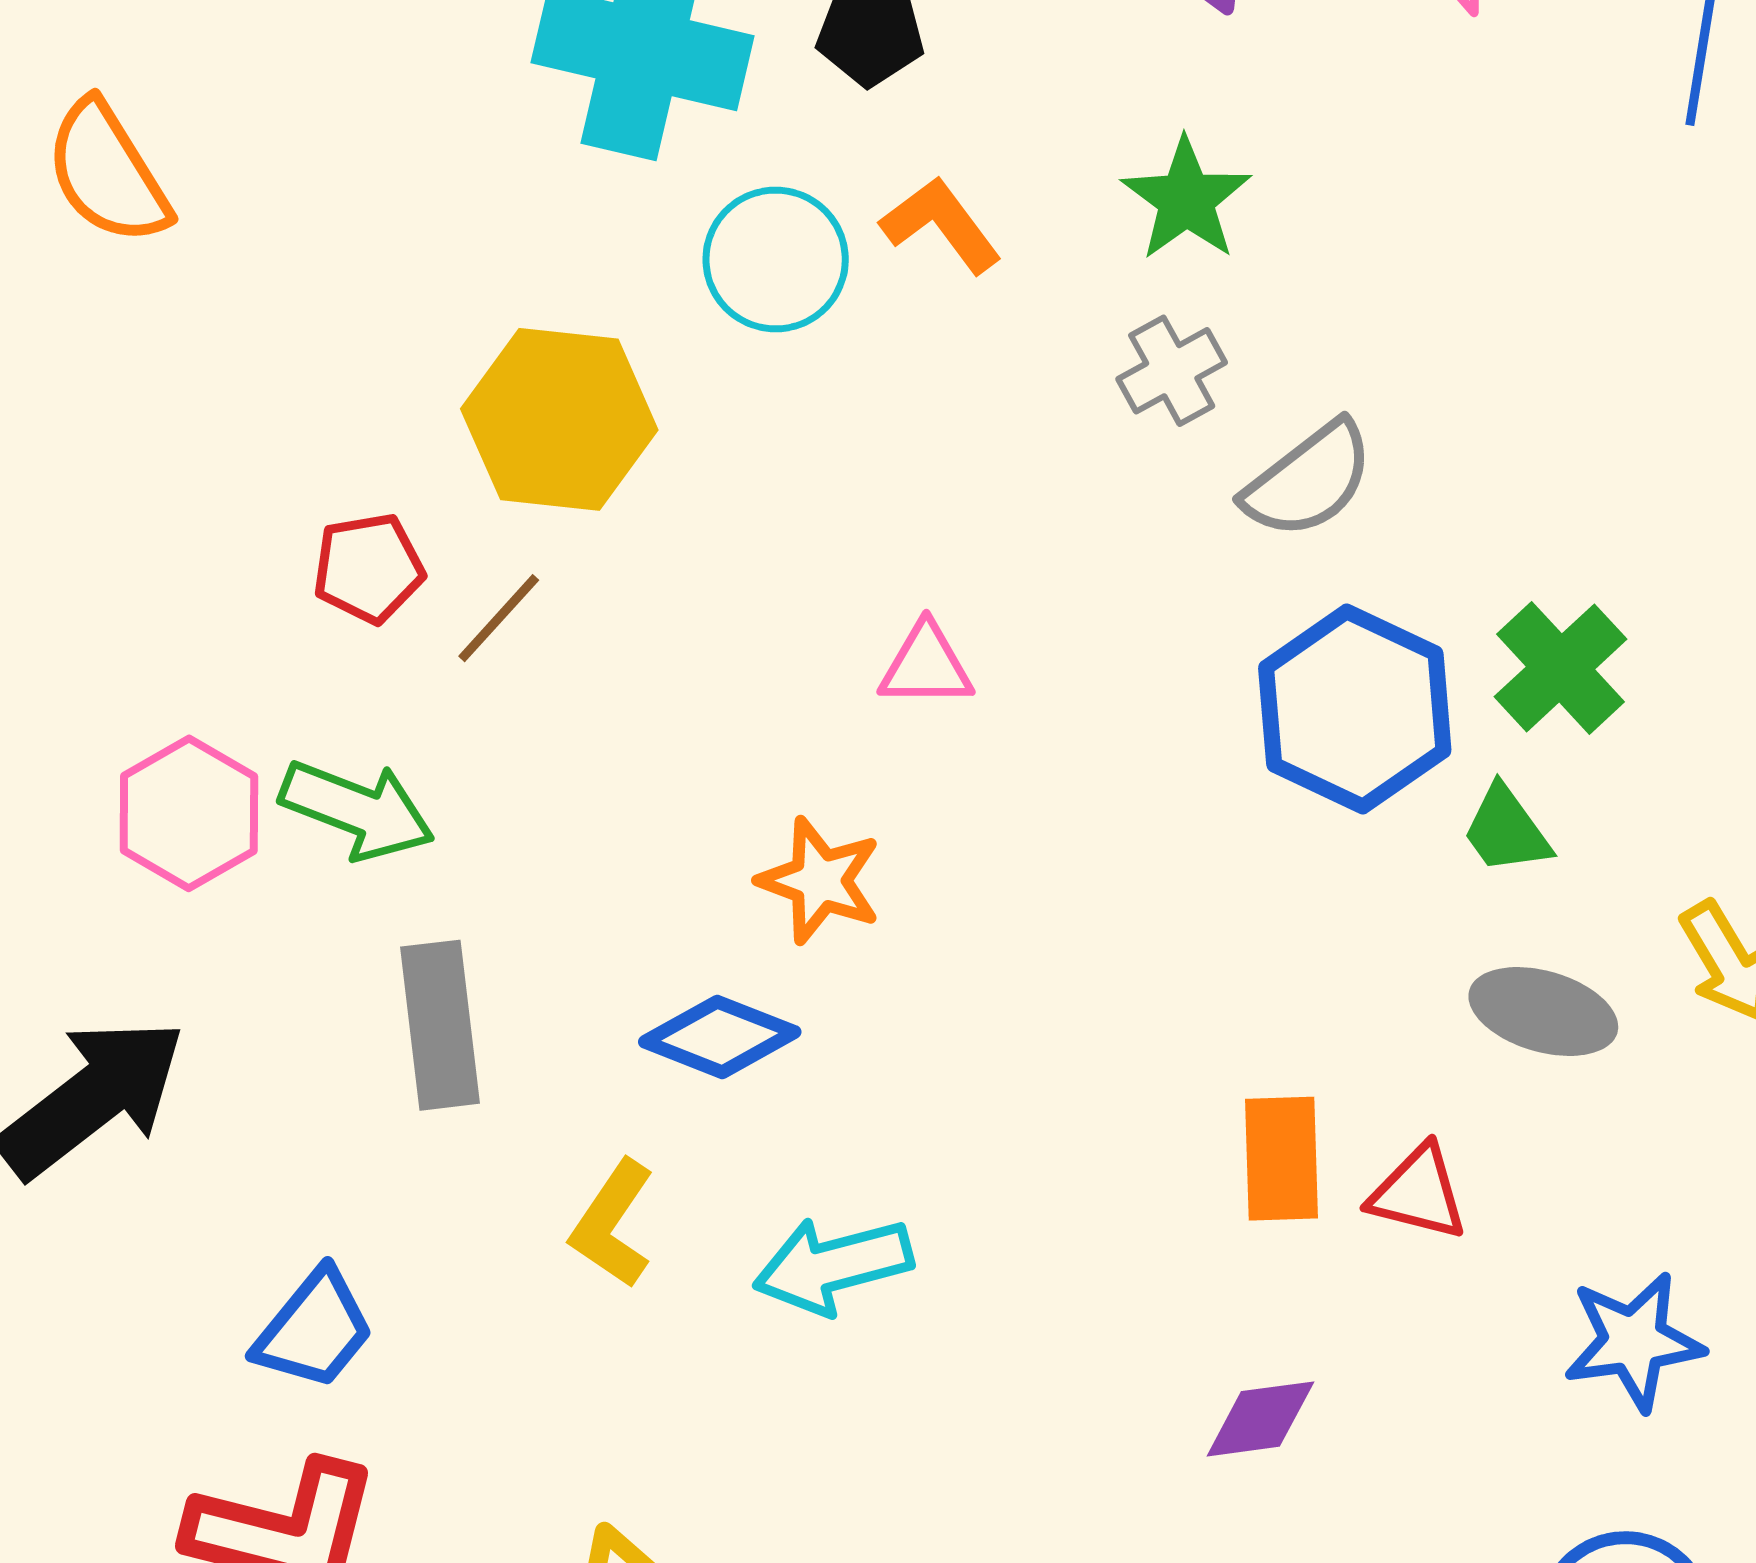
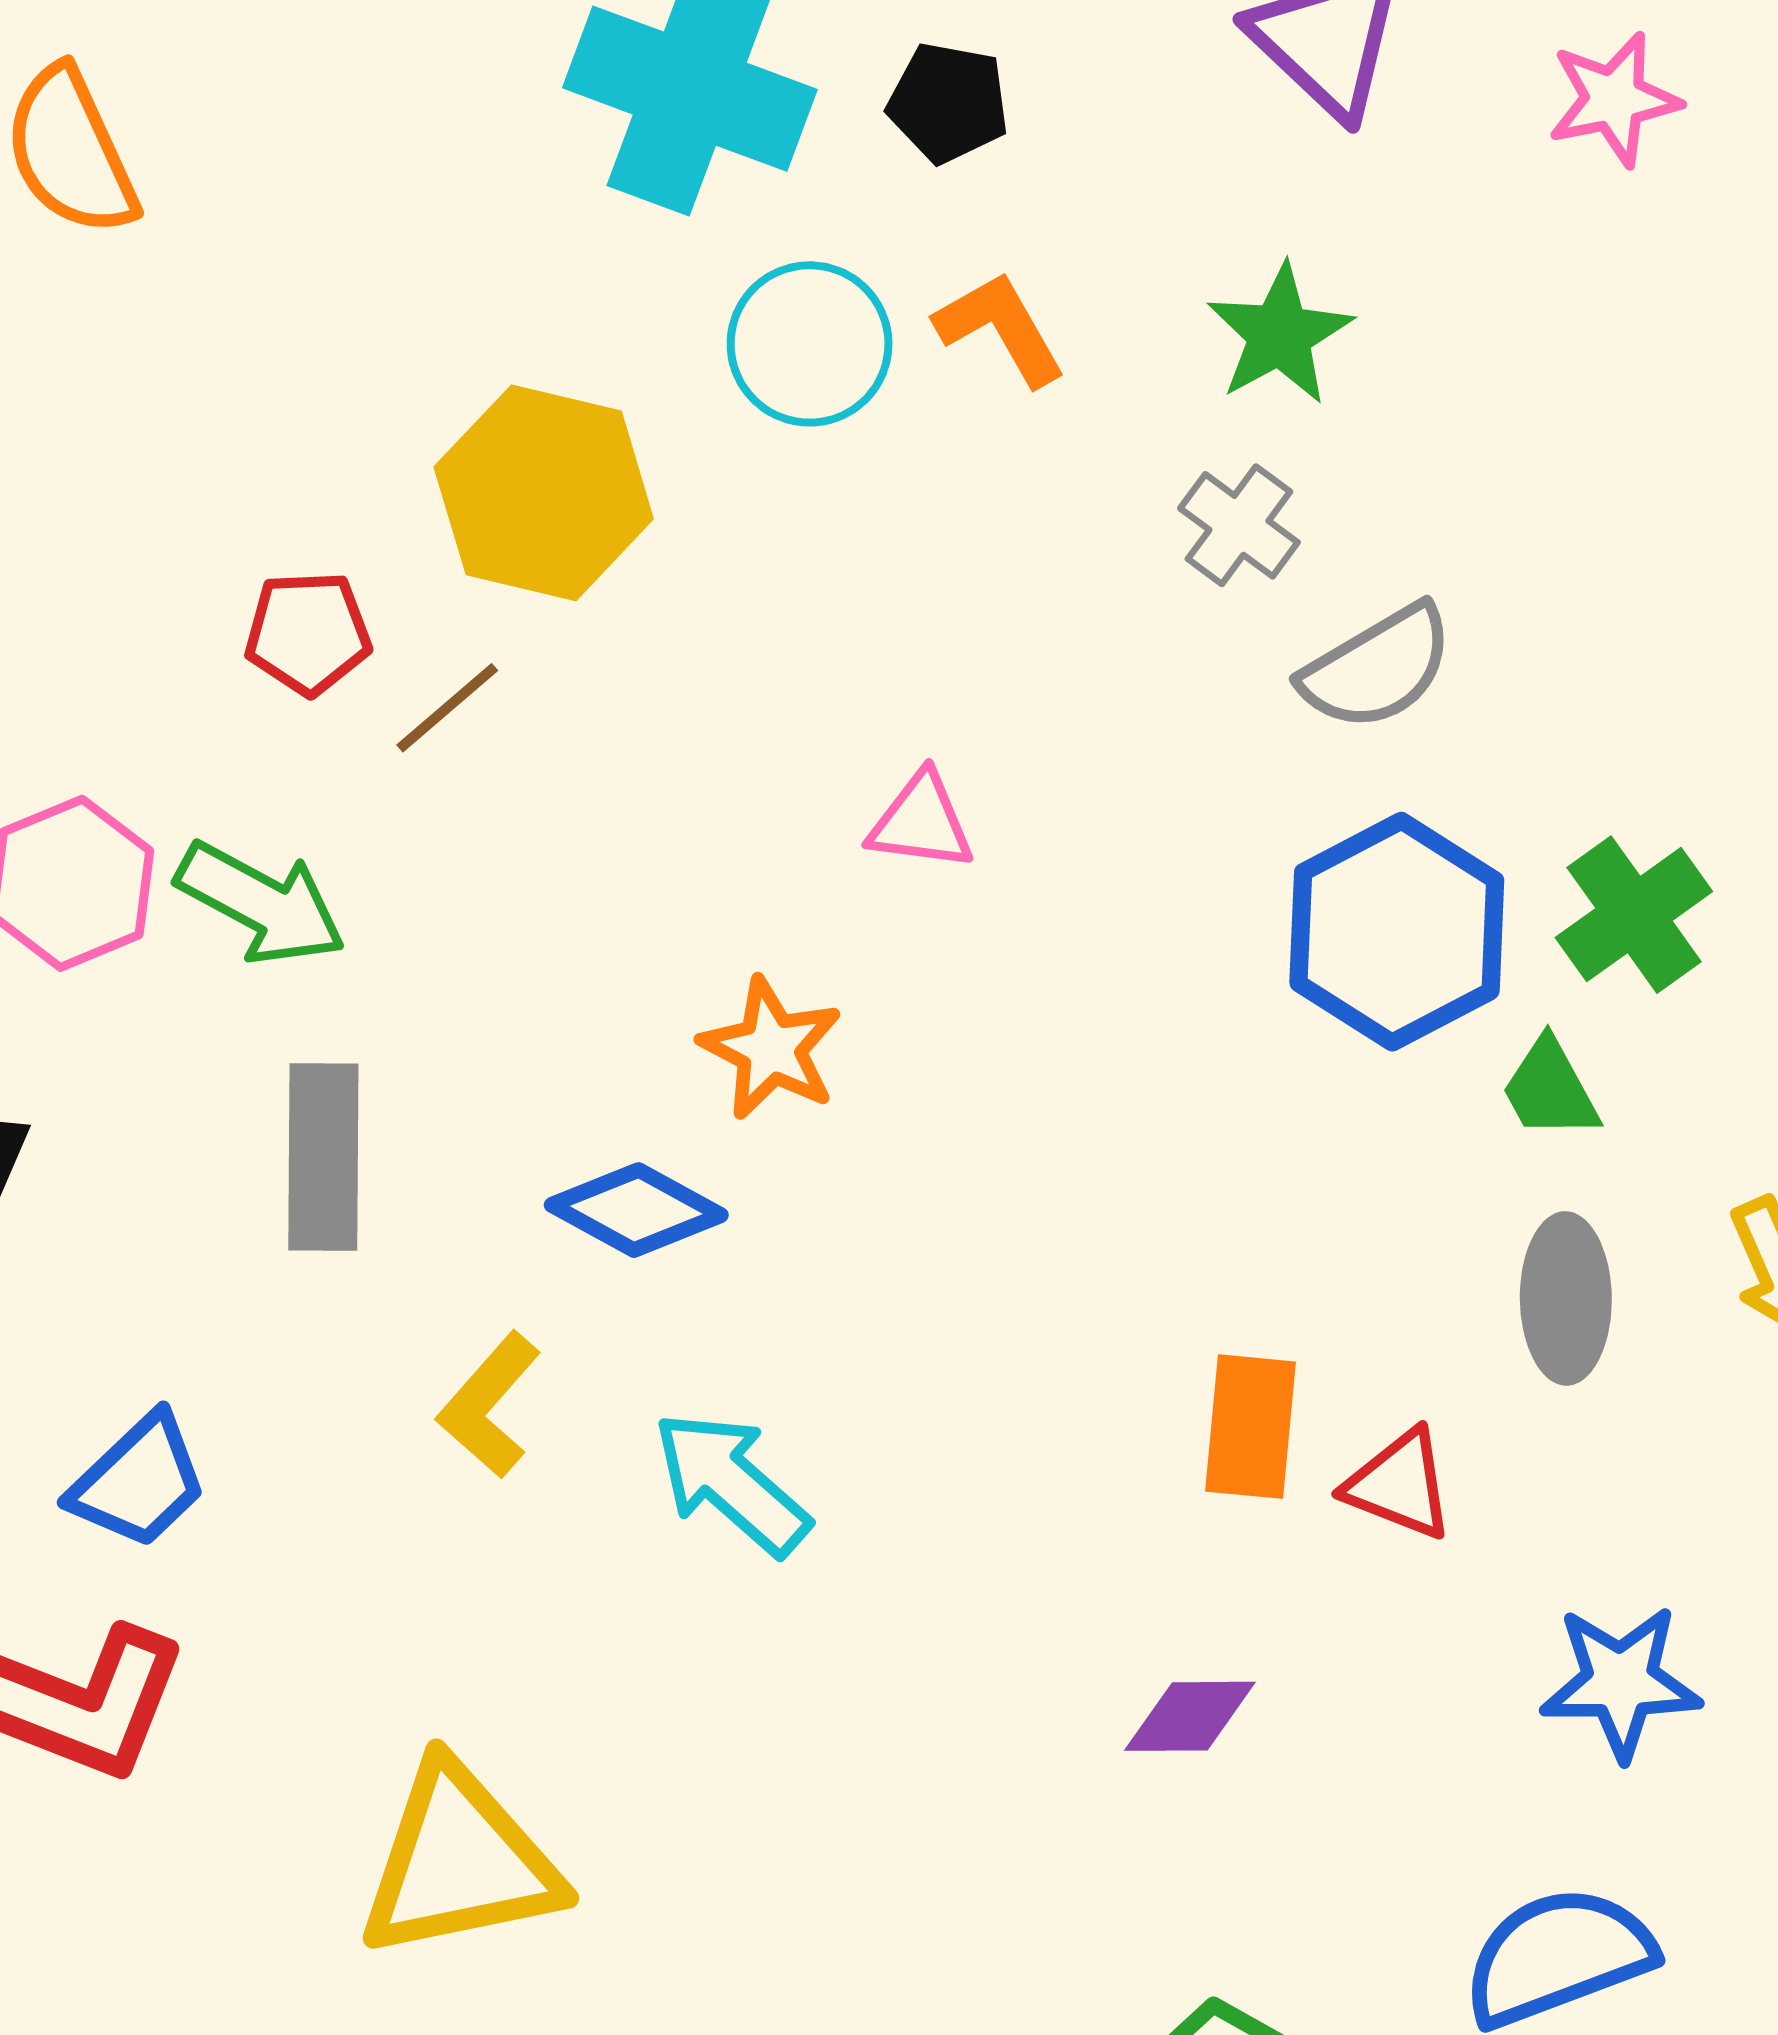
gray cross: (1172, 371) -> (1239, 525), turned -32
gray ellipse: (1543, 1012) -> (1566, 1298), turned 66
cyan arrow: (833, 1265) -> (731, 1483), turned 49

